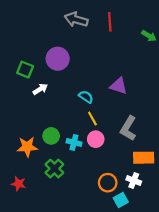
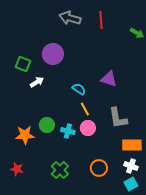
gray L-shape: (128, 128) -> (118, 118), turned -40
green cross: (54, 169) -> (60, 170), moved
white cross: (134, 180) -> (131, 166), moved
cyan square: (121, 200) -> (131, 184), moved

